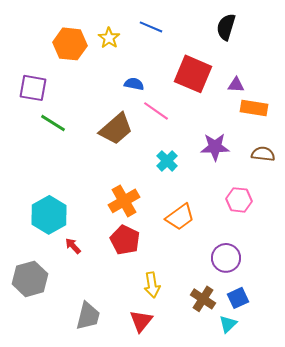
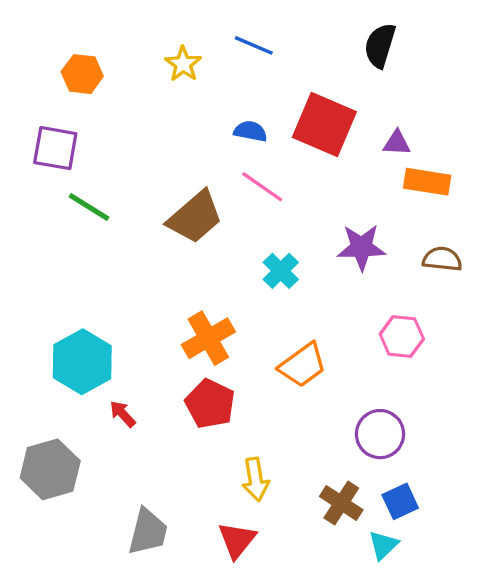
orange hexagon: (70, 44) -> (82, 74), moved, size x0.7
blue semicircle: (134, 84) -> (250, 131), moved

